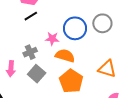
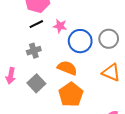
pink star: (52, 39) -> (60, 26), moved
gray cross: (30, 52) -> (34, 51), moved
orange triangle: (107, 69) -> (111, 72), moved

